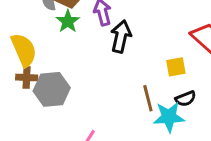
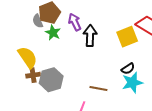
yellow square: (176, 67) -> (127, 37), moved, size x1.5
brown line: (148, 98) -> (98, 88), moved, turned -54
black semicircle: (186, 99) -> (128, 69), moved

